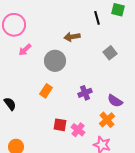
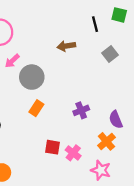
gray square: (110, 53) -> (110, 54), moved
gray circle: (55, 61) -> (32, 77), moved
purple semicircle: (115, 101) -> (116, 120), turned 35

